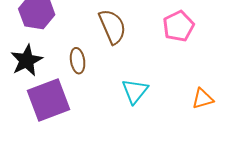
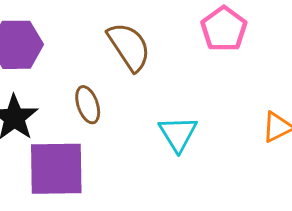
purple square: (49, 100) -> (56, 169), turned 30

